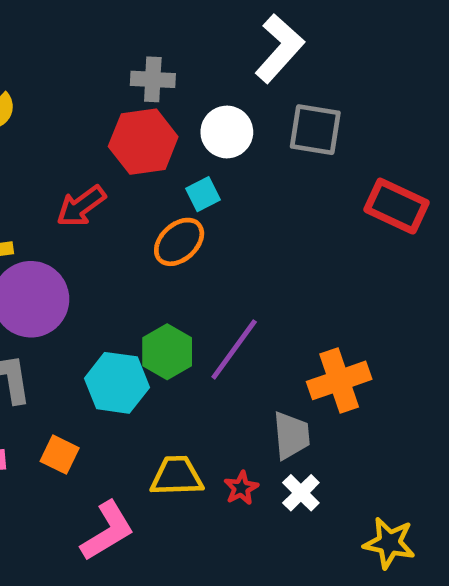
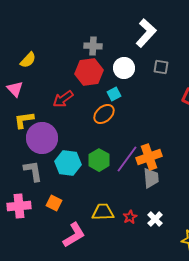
gray square: (315, 130) -> (161, 67), size x0.7
orange cross: (339, 380) -> (149, 157), moved
cyan hexagon: (117, 383) -> (68, 163), moved
gray trapezoid: (291, 435) -> (151, 178), moved

